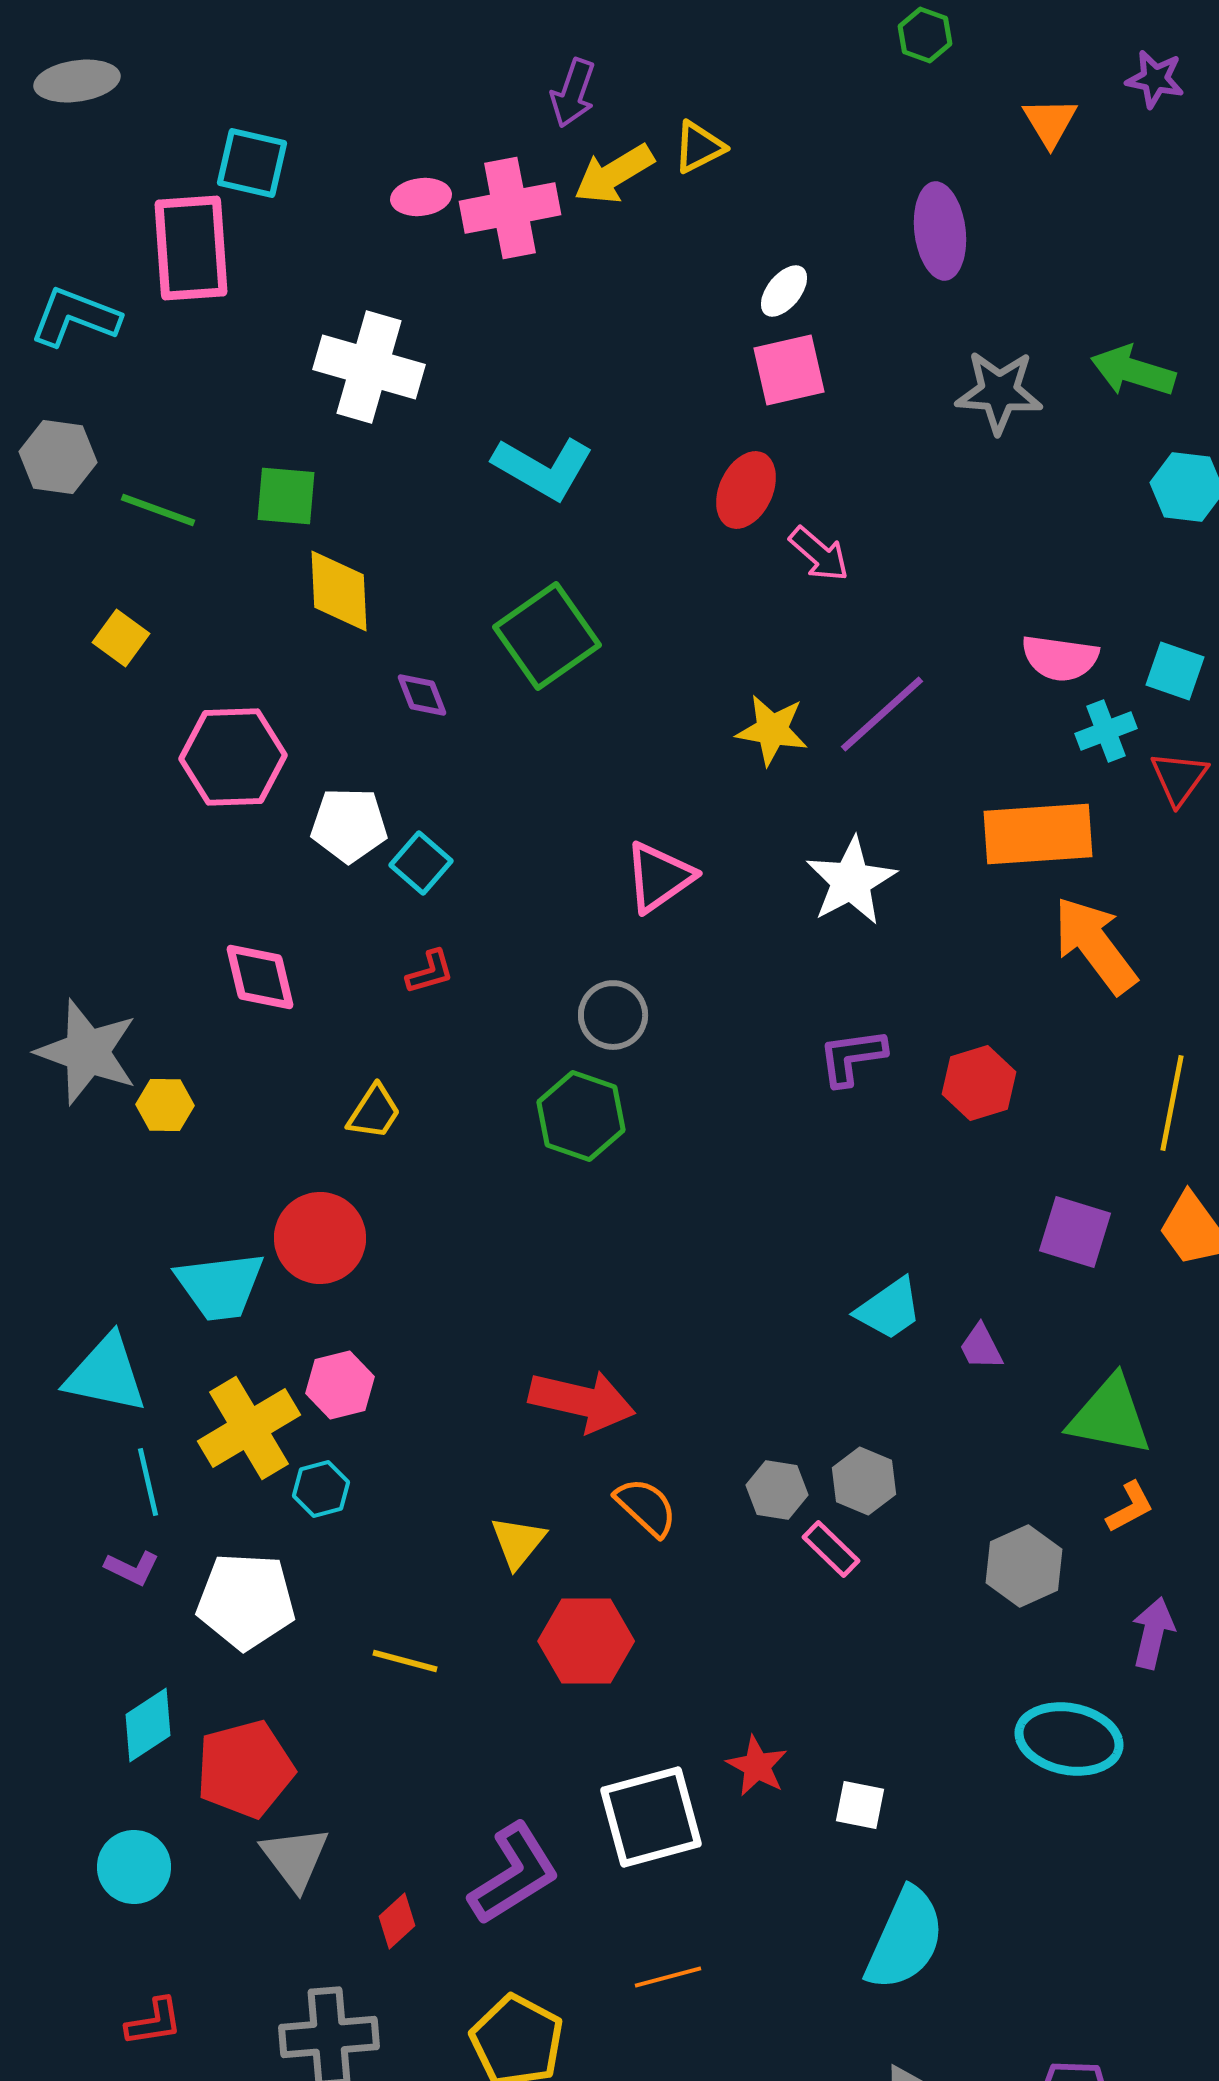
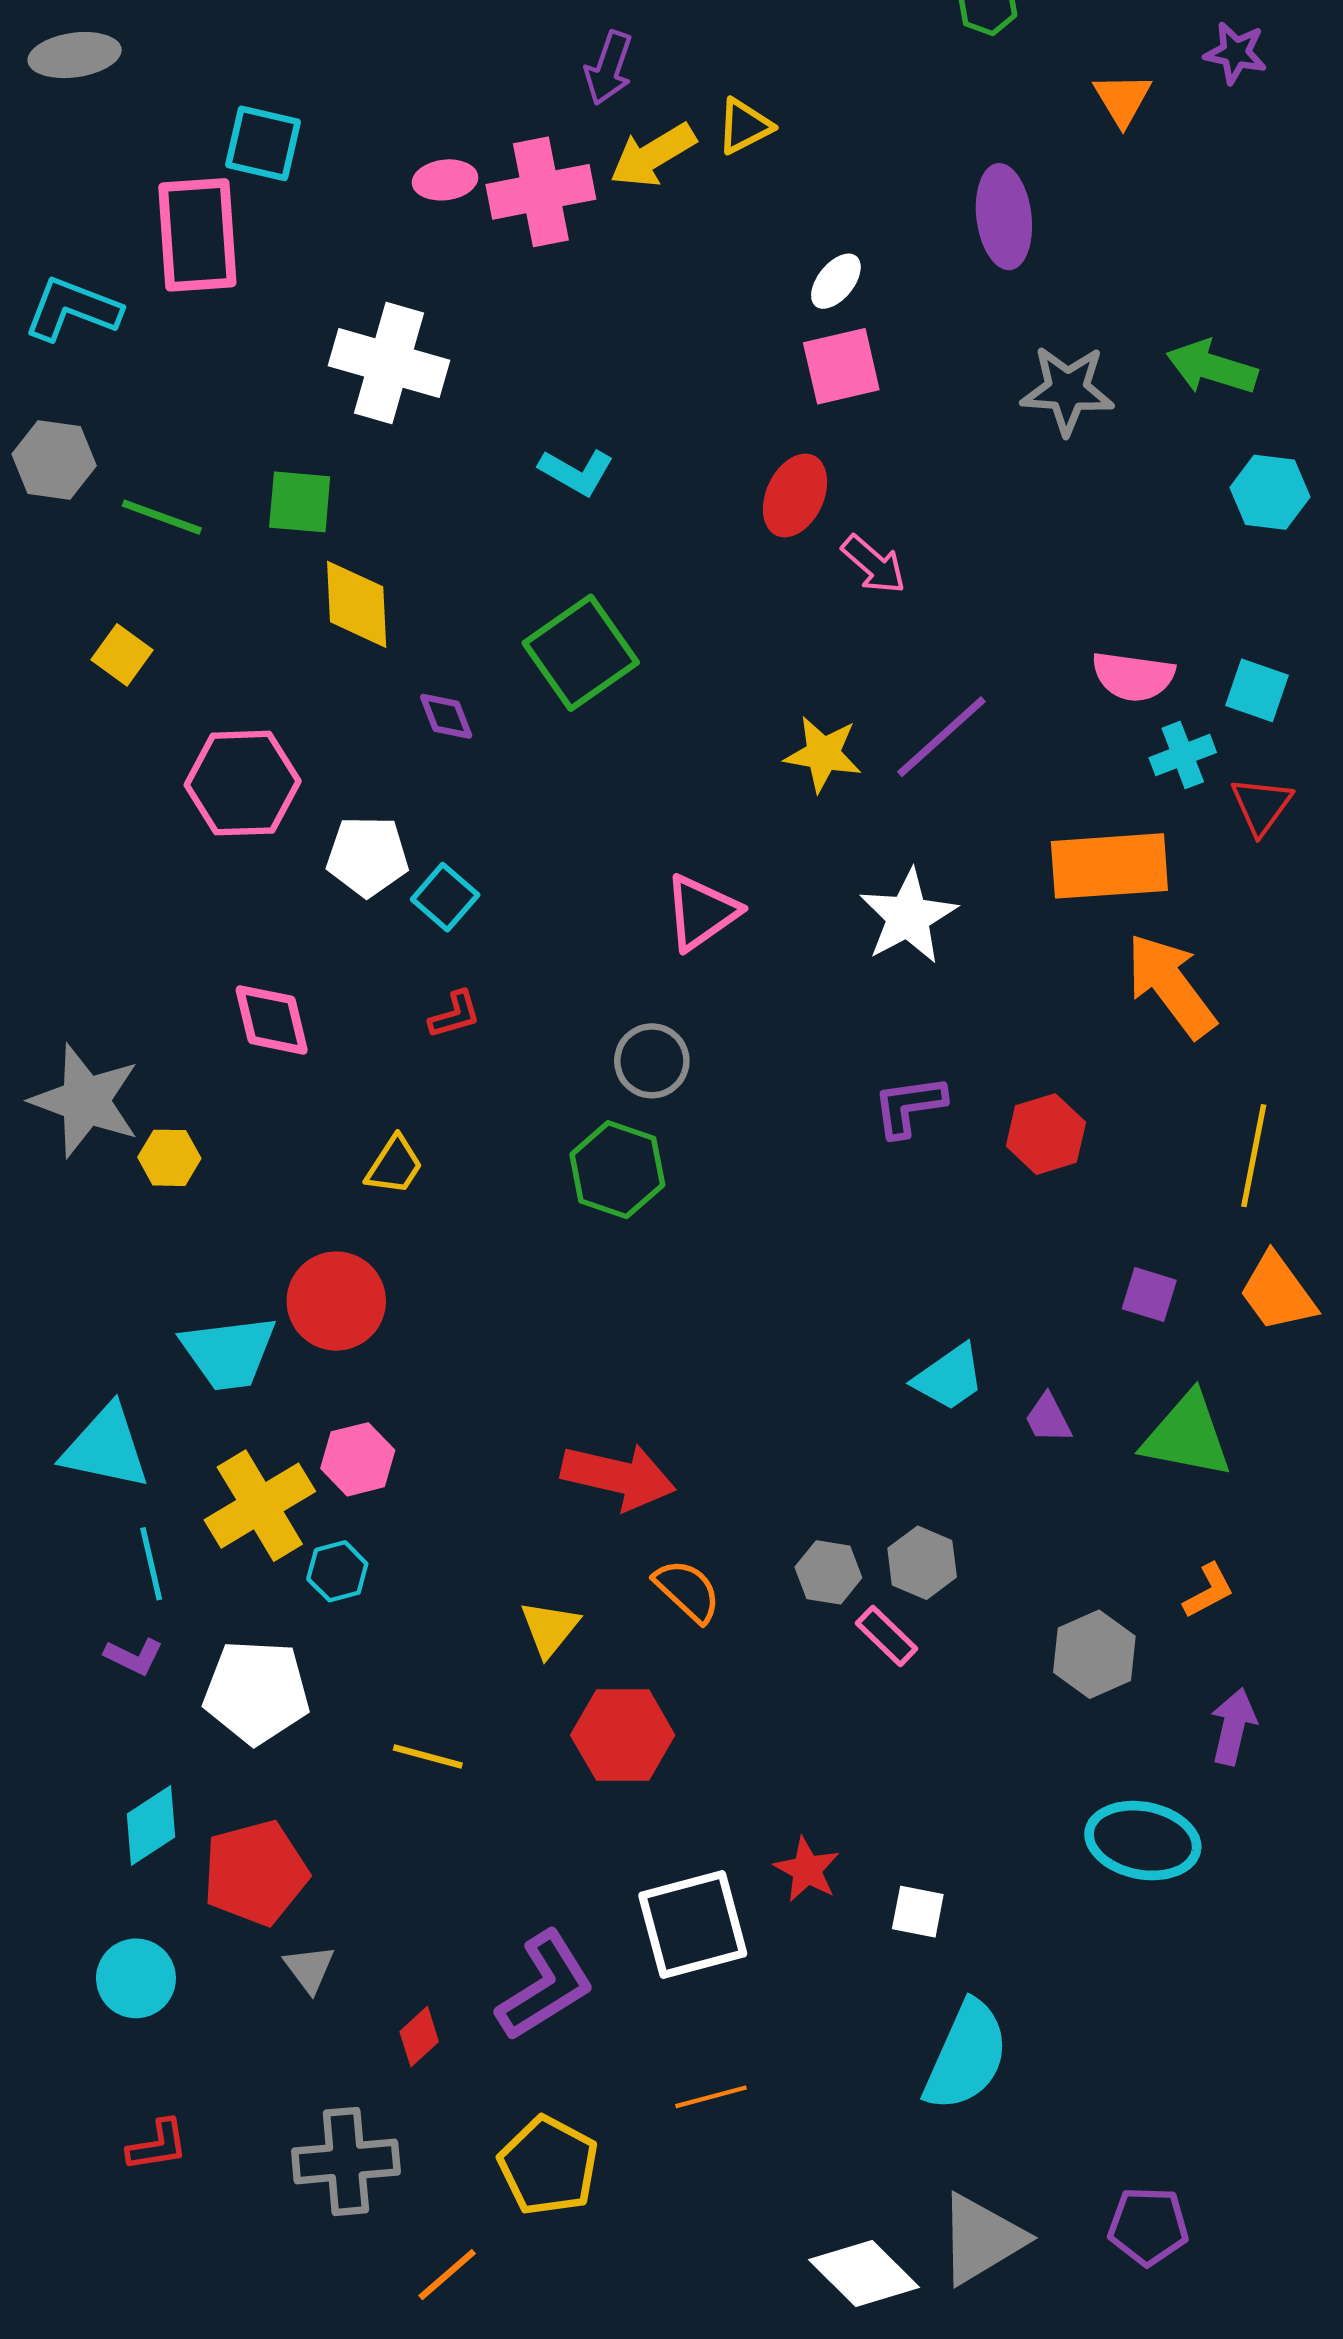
cyan L-shape: (543, 468) -> (576, 472), size x0.7
purple square: (1075, 1232) -> (1149, 1295), size x0.7
green triangle: (1110, 1416) -> (1187, 1436), moved
gray triangle: (295, 1858) -> (309, 1969), size x0.7

